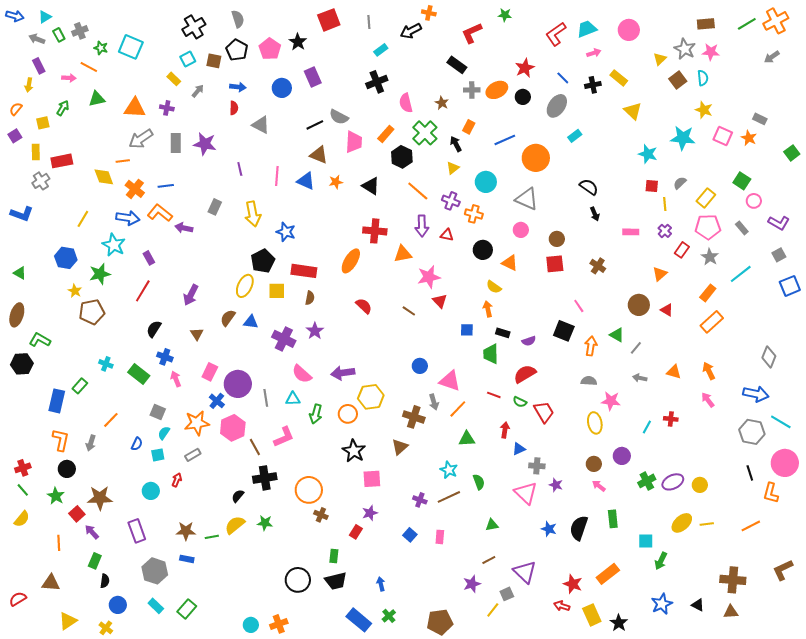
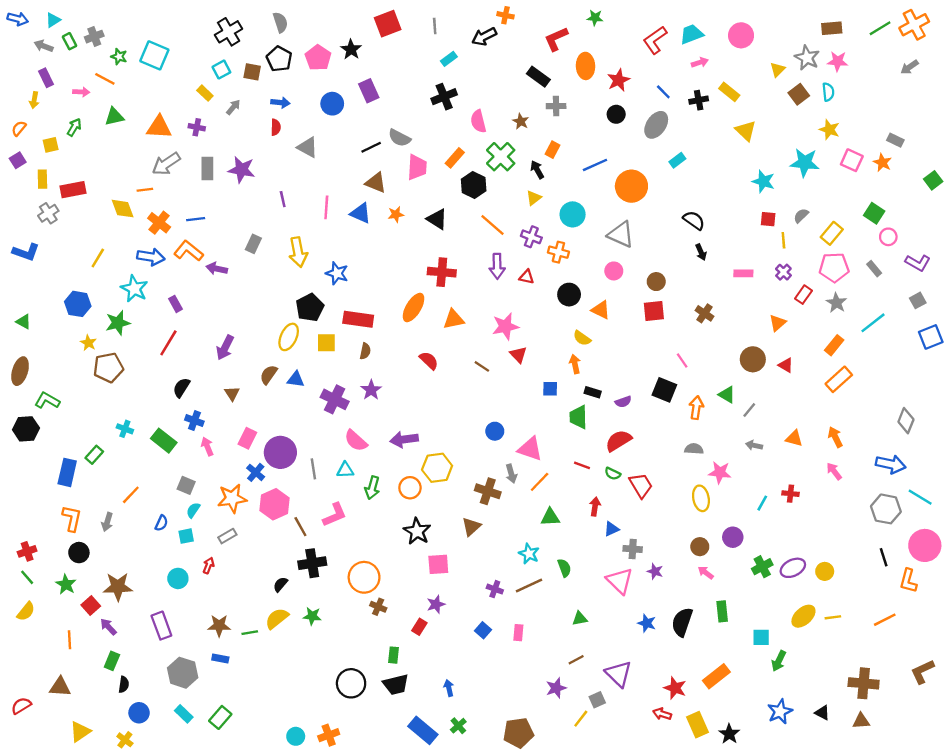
orange ellipse: (497, 90) -> (586, 66), moved, turned -65
orange triangle: (403, 254) -> (454, 319), moved

